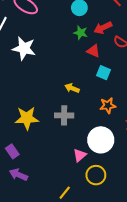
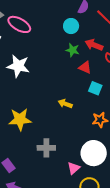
red arrow: (103, 28) -> (94, 45), turned 48
gray cross: (64, 115) -> (46, 148), moved
yellow star: (27, 118) -> (20, 119), moved

